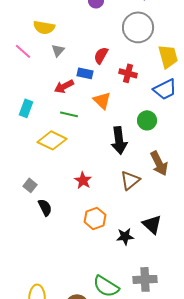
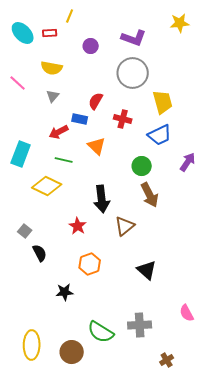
yellow semicircle: (44, 27) -> (52, 68), moved
pink line: (23, 51) -> (18, 83), moved
cyan rectangle: (26, 108) -> (21, 154), size x1.4
black arrow: (119, 140) -> (102, 199), moved
brown arrow: (159, 163) -> (150, 195), moved
black star: (125, 236) -> (65, 292), moved

